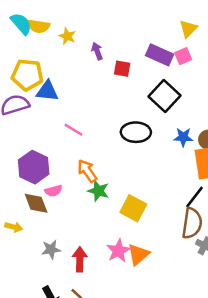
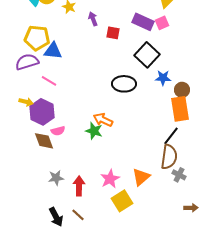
pink line: (73, 130) -> (49, 81), moved
blue star: (183, 137) -> (163, 78), moved
orange arrow: (87, 171) -> (103, 120), moved, turned -30
yellow square: (133, 208) -> (122, 201), moved, turned 30
yellow arrow: (14, 227) -> (26, 102), moved
orange triangle: (138, 254) -> (141, 177), moved

